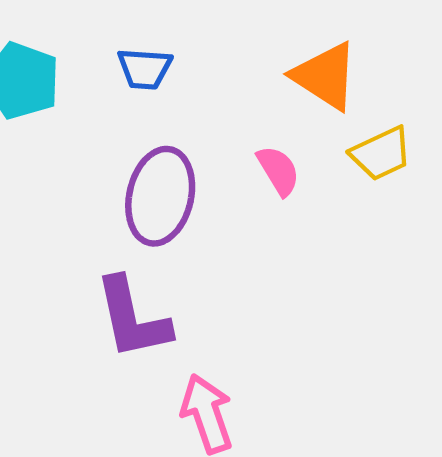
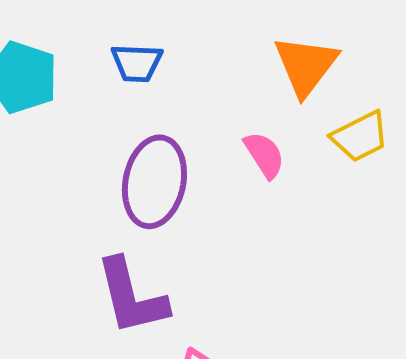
orange triangle: (325, 76) -> (306, 65), turned 36

